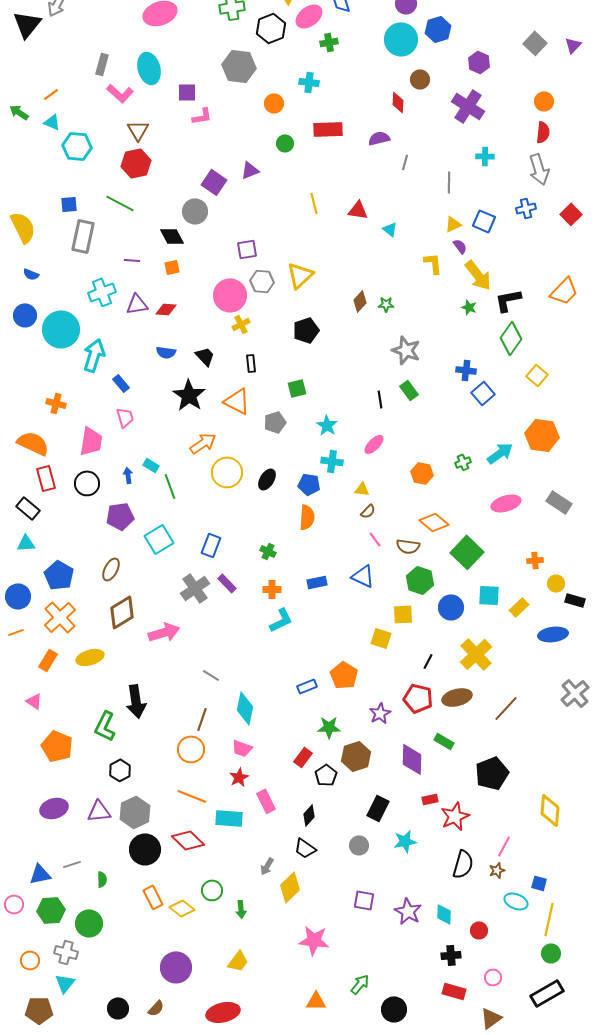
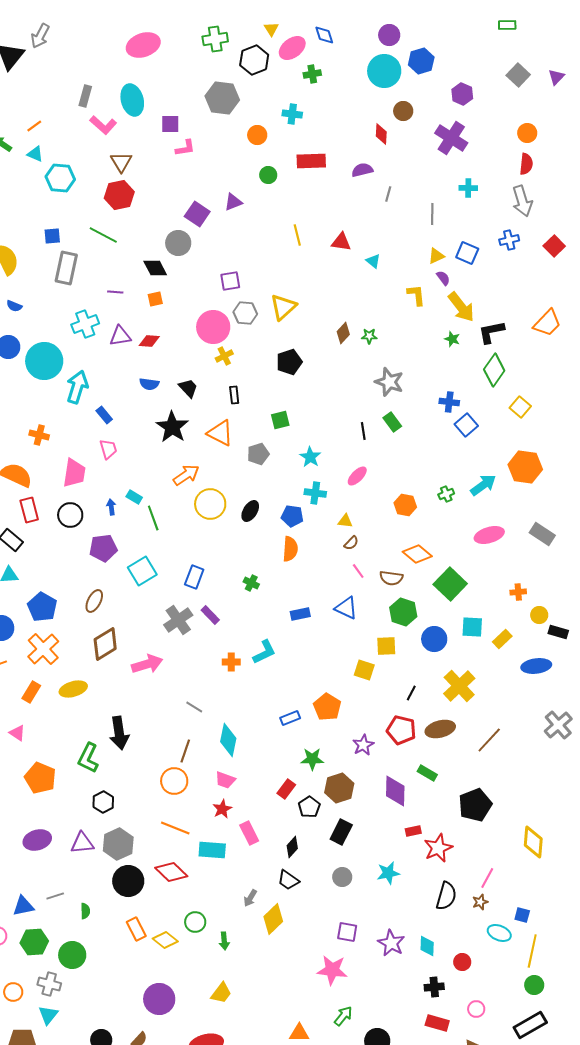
orange cross: (272, 589) -> (231, 662), moved
black rectangle: (378, 808) -> (341, 832), moved
pink star: (314, 940) -> (332, 970), moved

